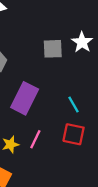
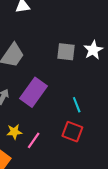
pink line: (35, 139) -> (34, 140), moved

